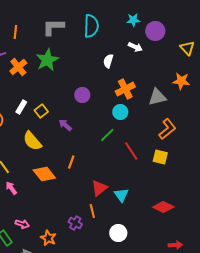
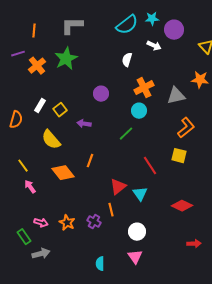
cyan semicircle: (91, 26) -> (127, 25), moved, turned 50
purple arrow: (65, 125) -> (84, 124), turned -32
red line: (131, 151) -> (150, 166), moved
orange star: (48, 238) -> (67, 223), moved

